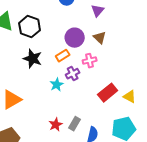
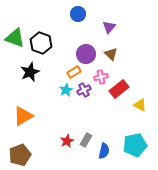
black star: (33, 59) -> (30, 72), moved, turned 30
cyan star: (57, 85) -> (66, 90), moved
red rectangle: (108, 93) -> (119, 89), moved
yellow triangle: (130, 97) -> (140, 105), moved

